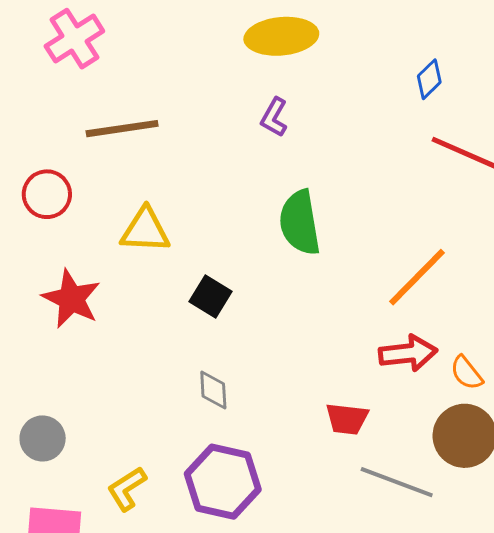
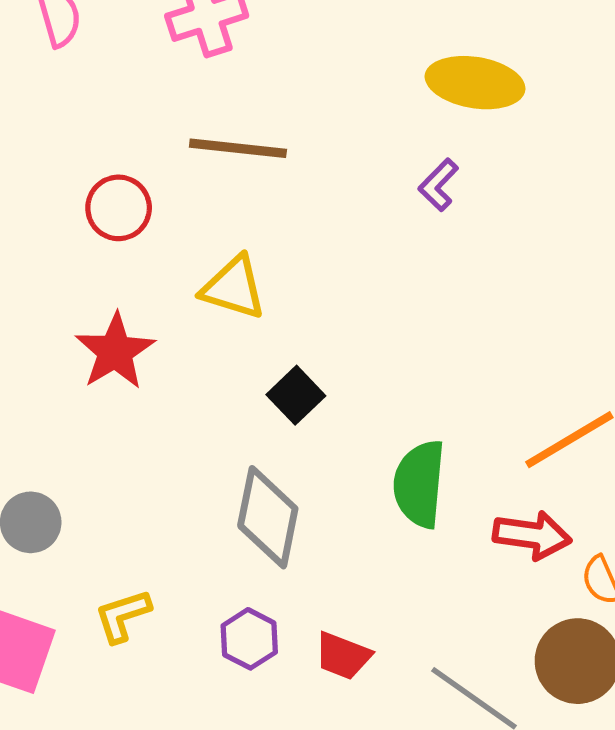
green semicircle: (300, 223) -> (419, 484), moved
gray diamond: (213, 390) -> (268, 517), size x1.8
red trapezoid: (347, 419) -> (343, 656), moved
purple hexagon: (223, 482) -> (249, 639), size x0.6

